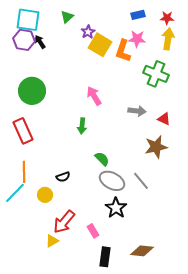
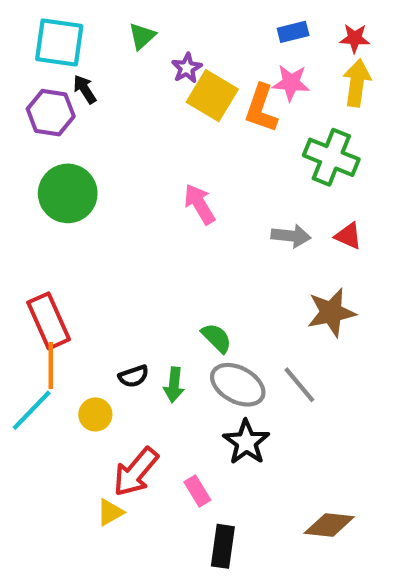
purple hexagon: (24, 40) -> (51, 113), moved
red triangle: (164, 119) -> (348, 236), moved
green arrow: (82, 126) -> (174, 385), moved
red rectangle: (23, 131) -> (49, 321), moved
brown diamond: (142, 251) -> (329, 525), moved

